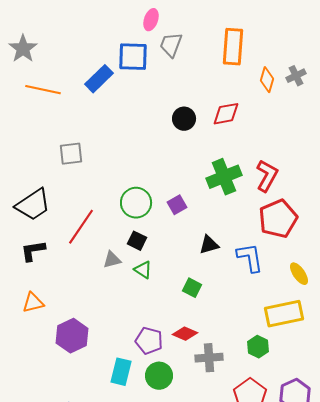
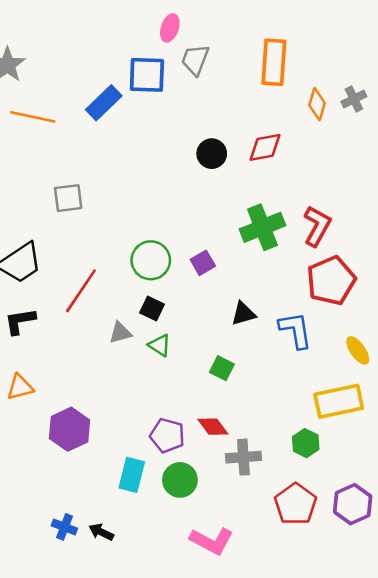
red diamond: (185, 334) -> (213, 427), turned 30

